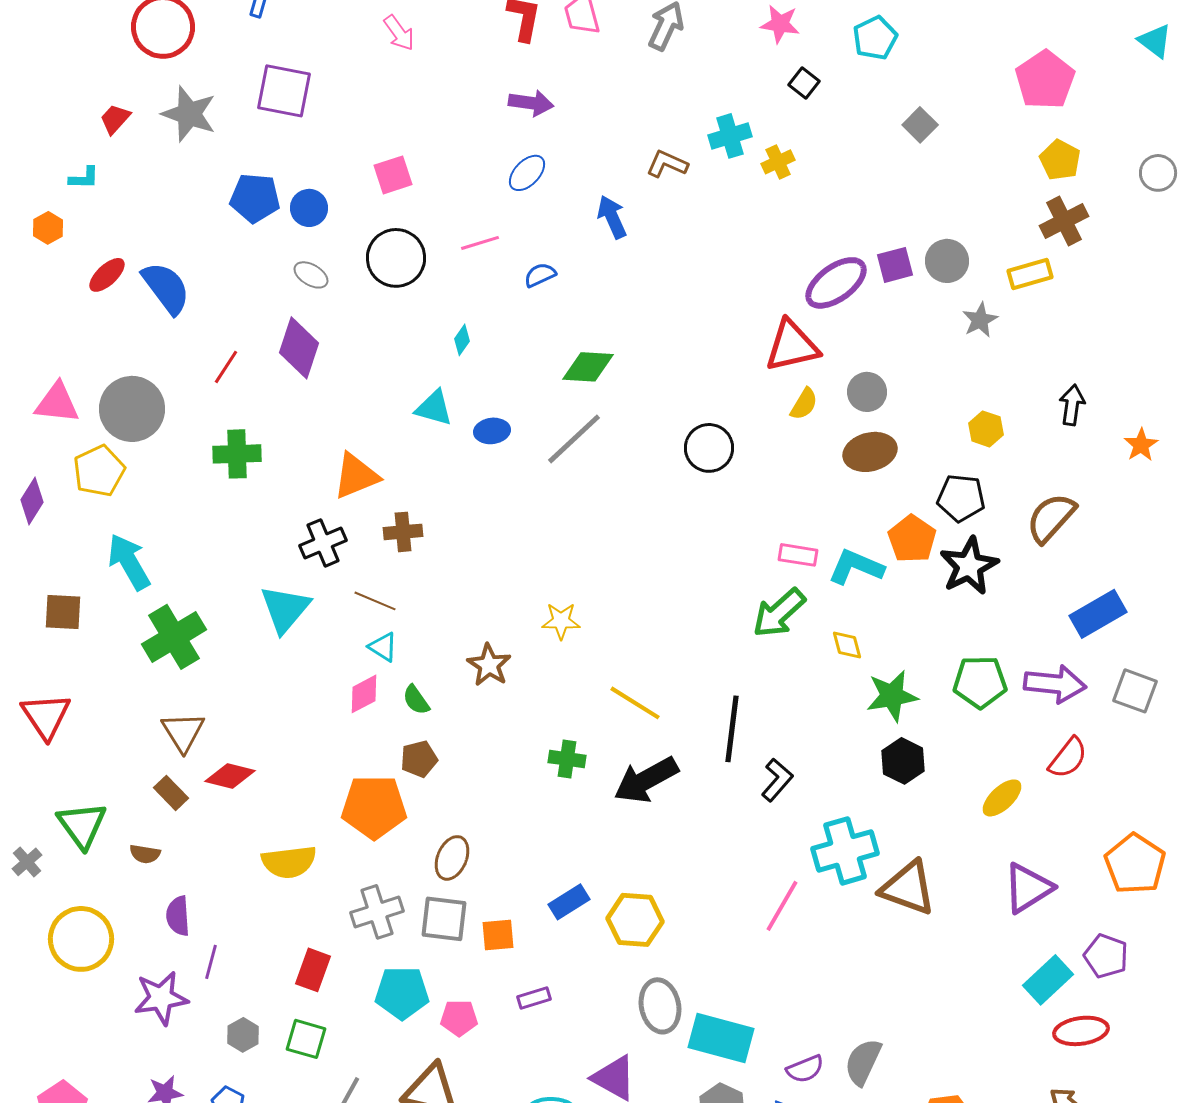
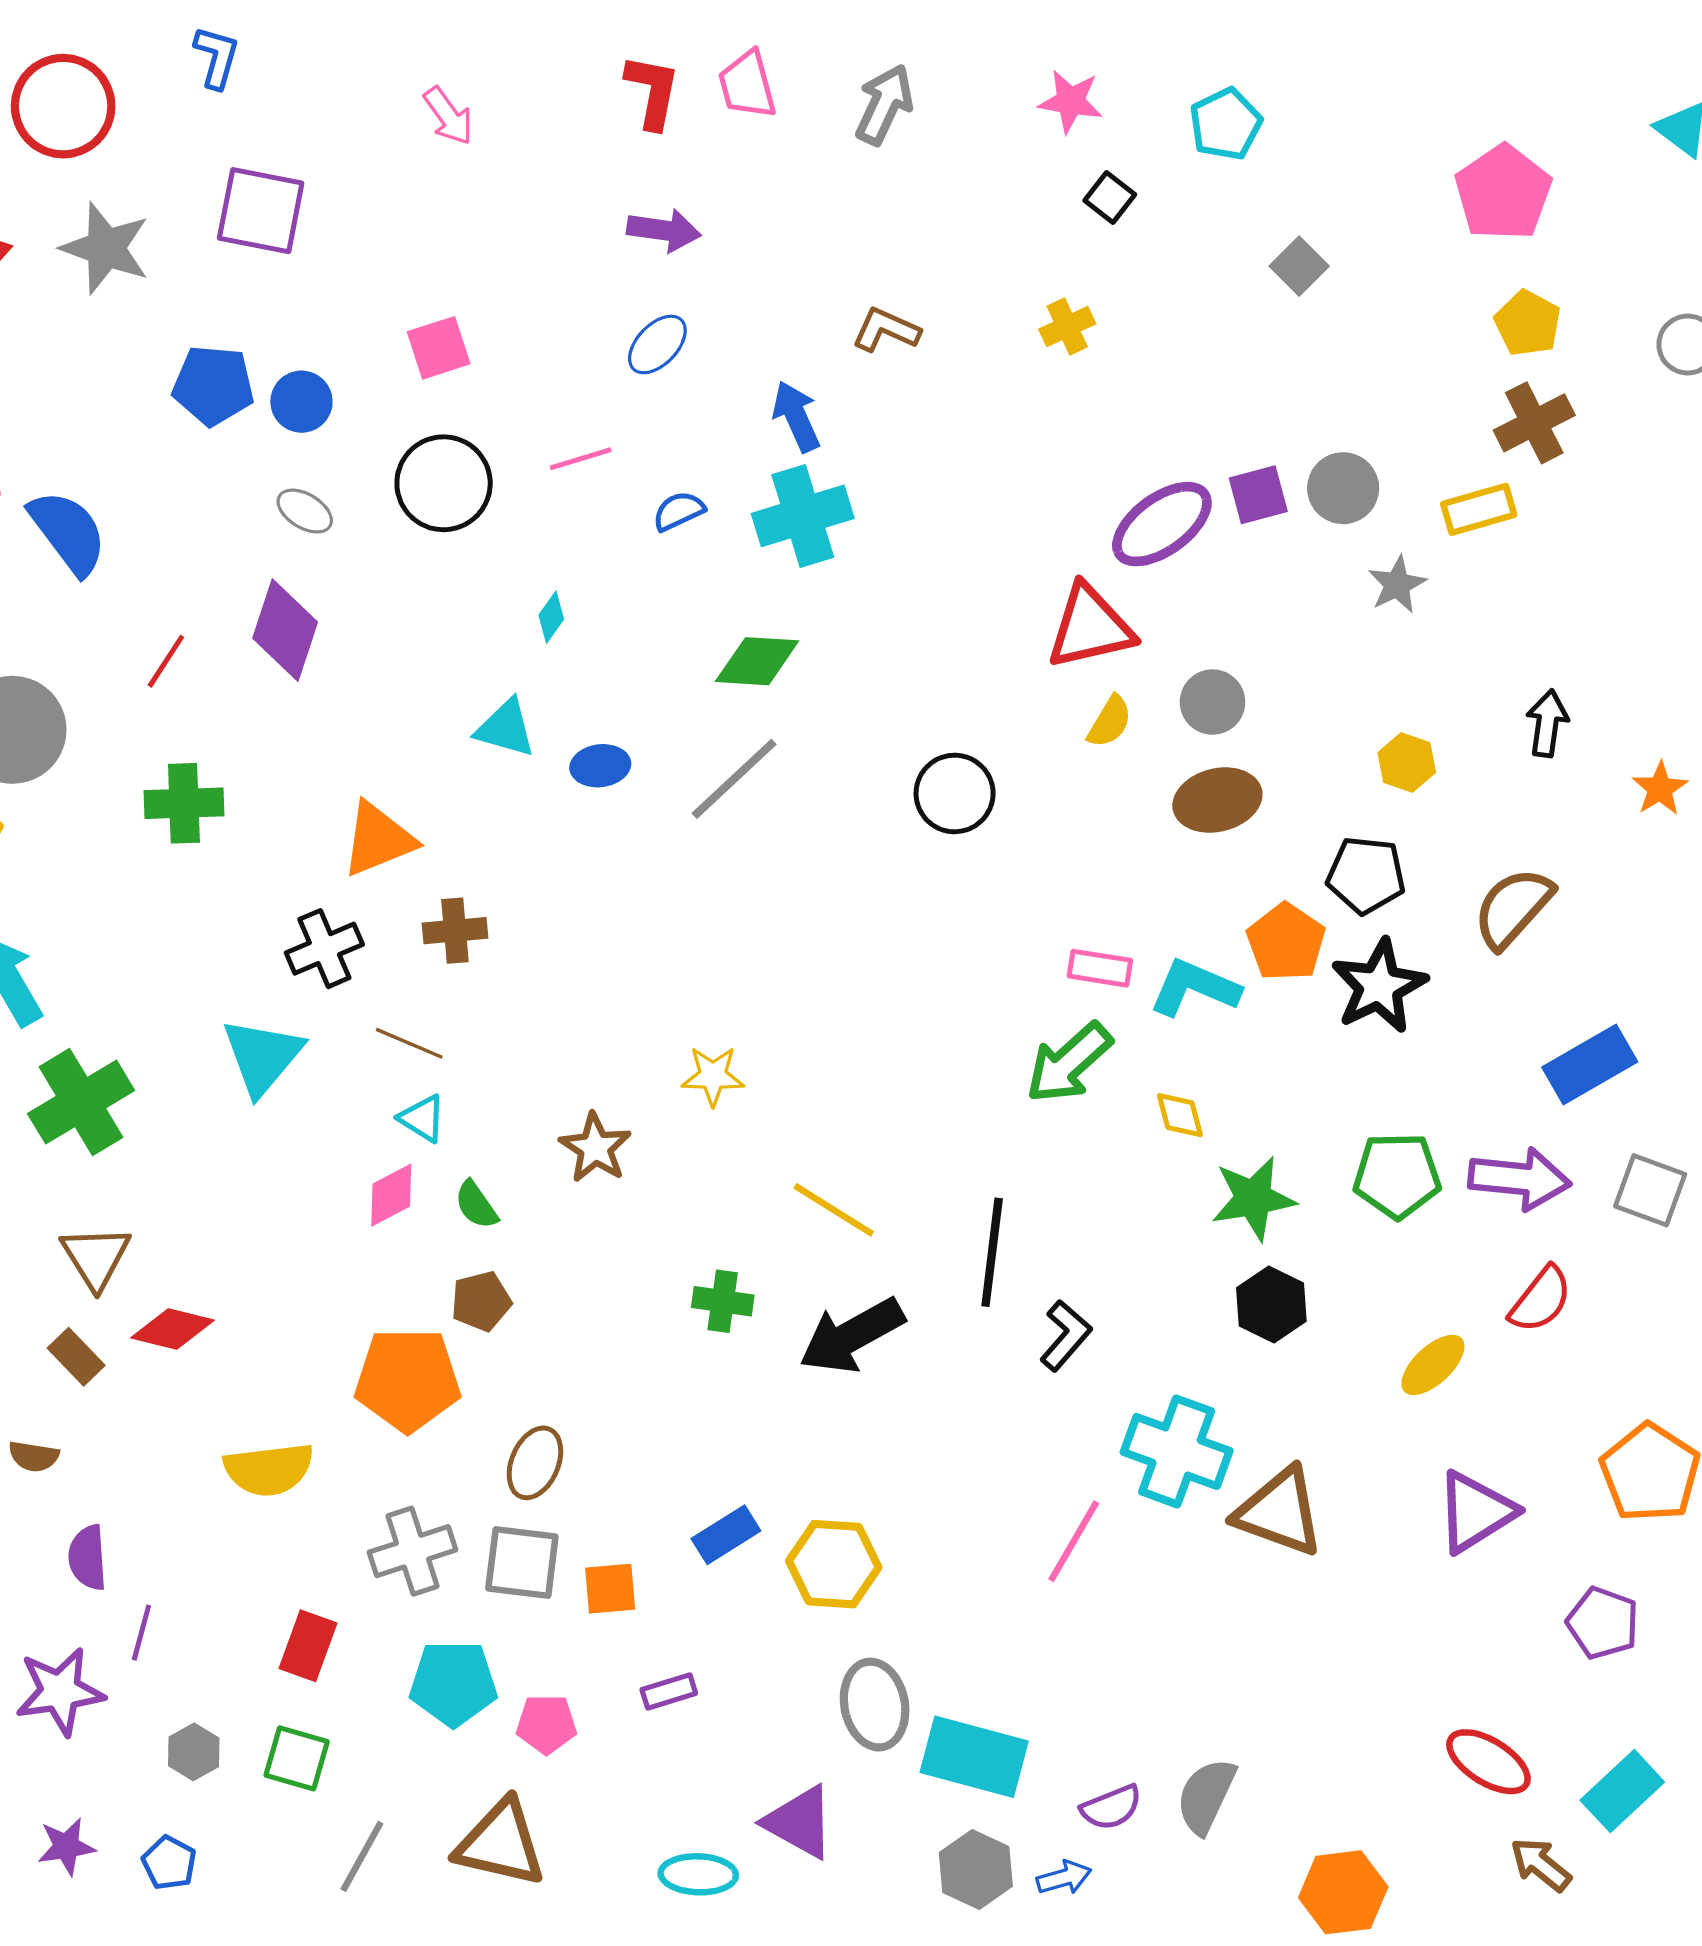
cyan cross: (730, 136) -> (803, 516), moved, size x1.4
cyan cross: (845, 851) -> (1177, 1451), turned 36
cyan rectangle: (1048, 980) -> (1622, 1791), moved
red ellipse: (1081, 1031) -> (1488, 1762), moved, turned 40

